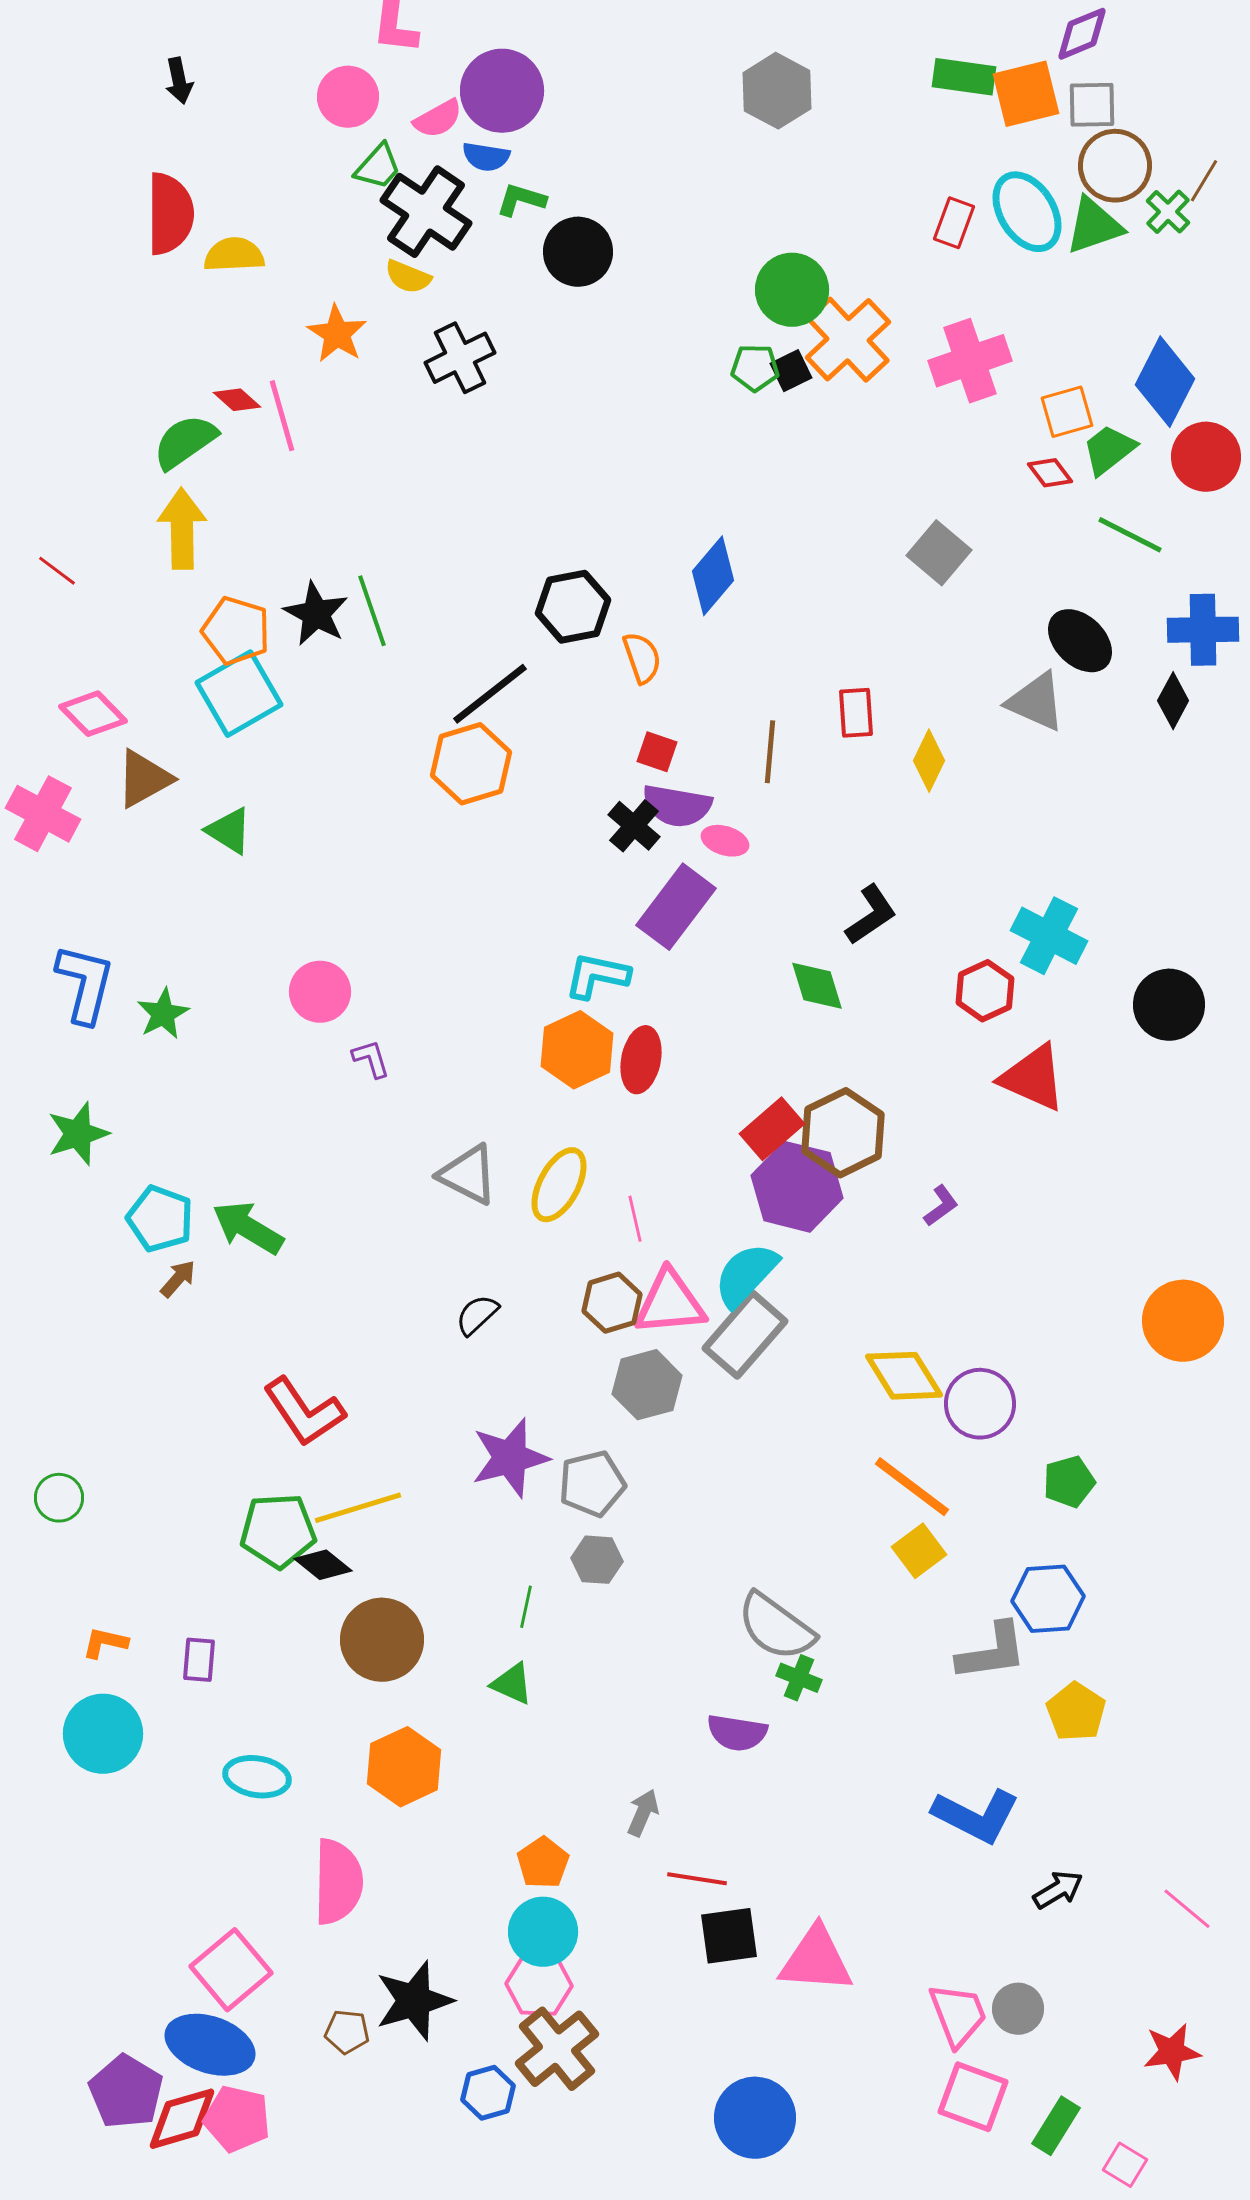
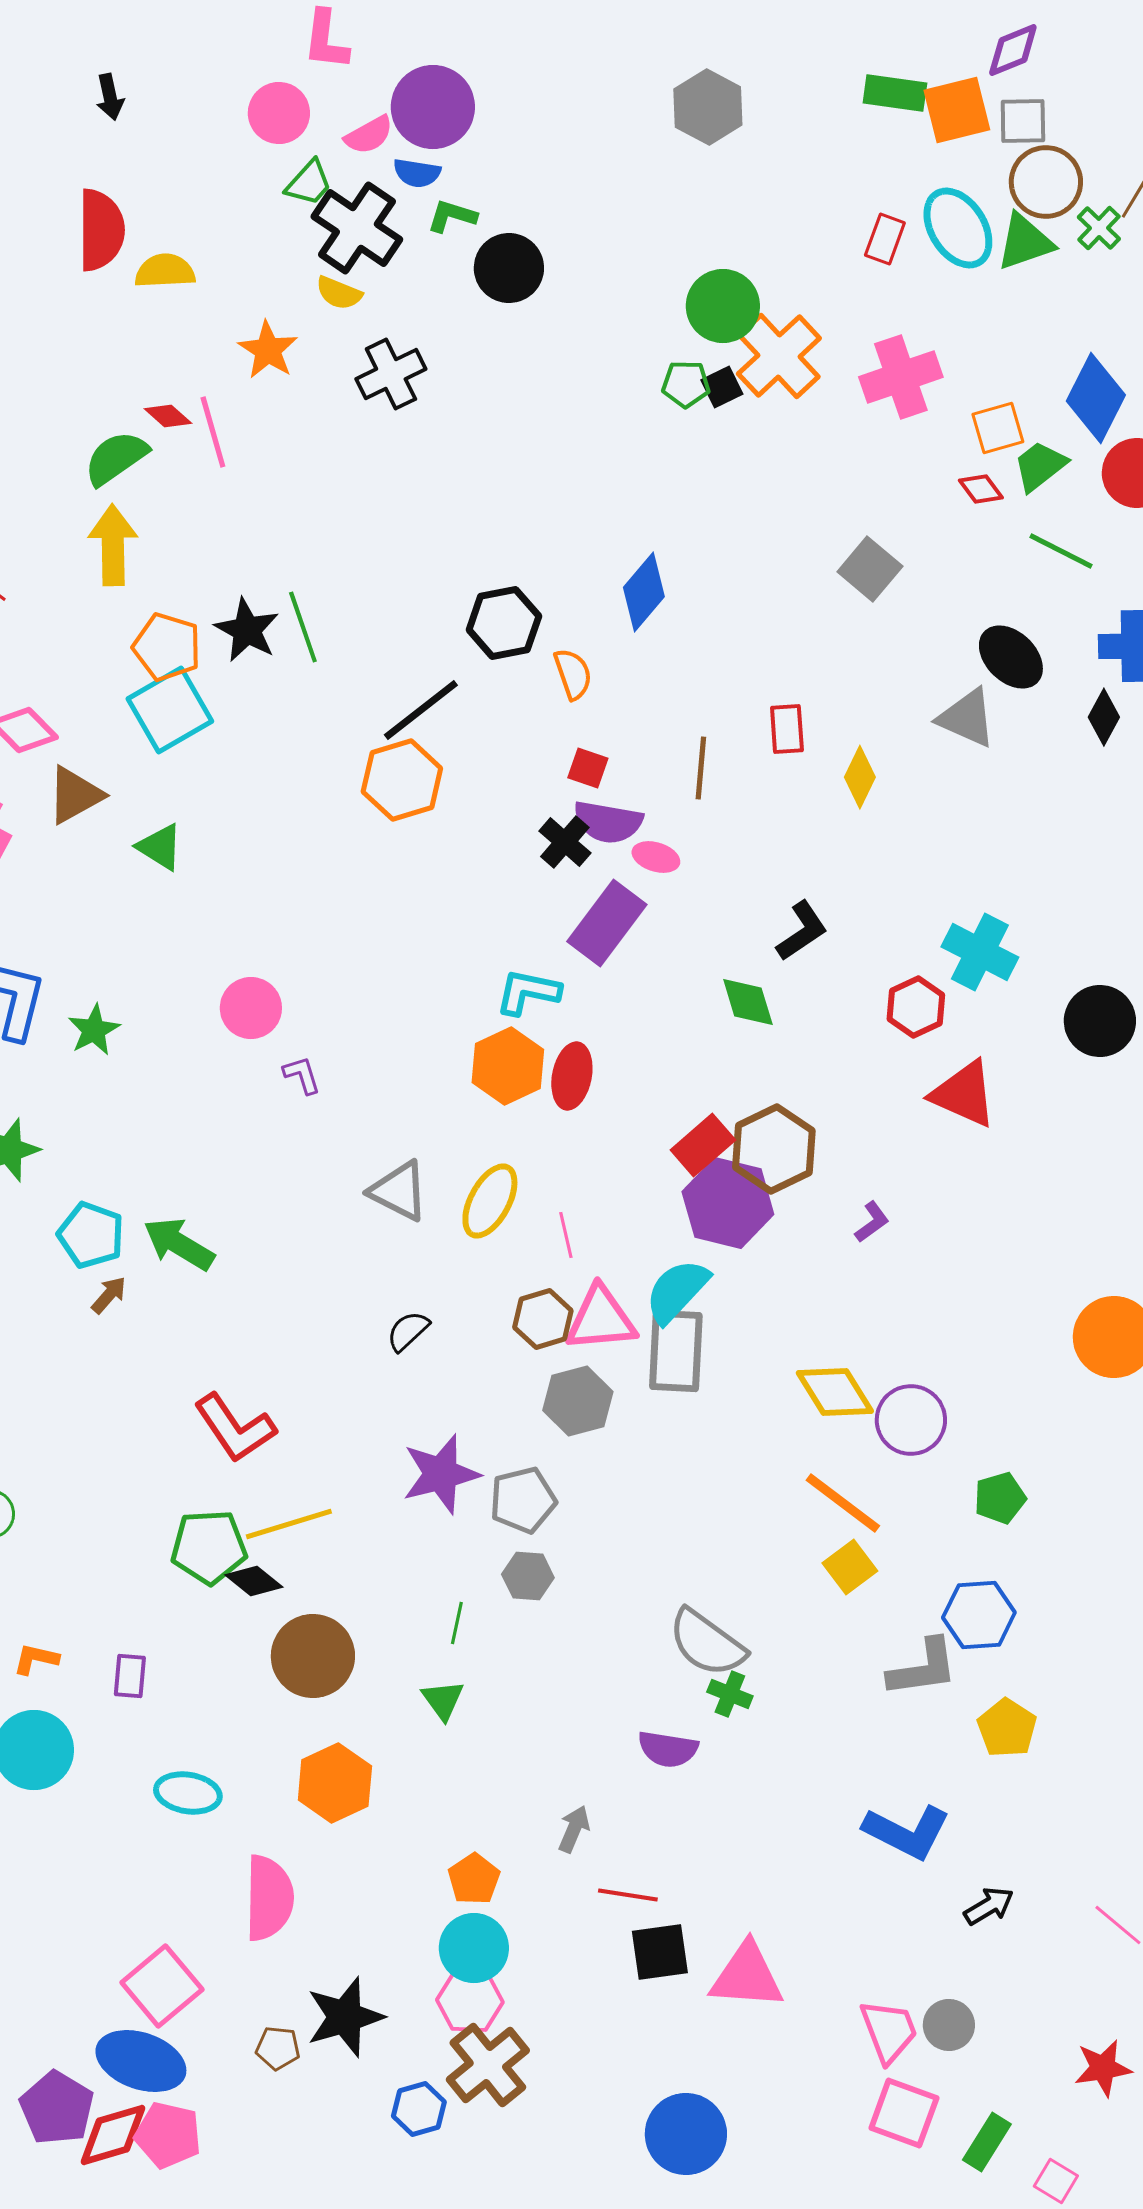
gray rectangle: (745, 1335) -> (676, 1351), turned -38
green triangle: (512, 1684) -> (443, 1700), turned 30

